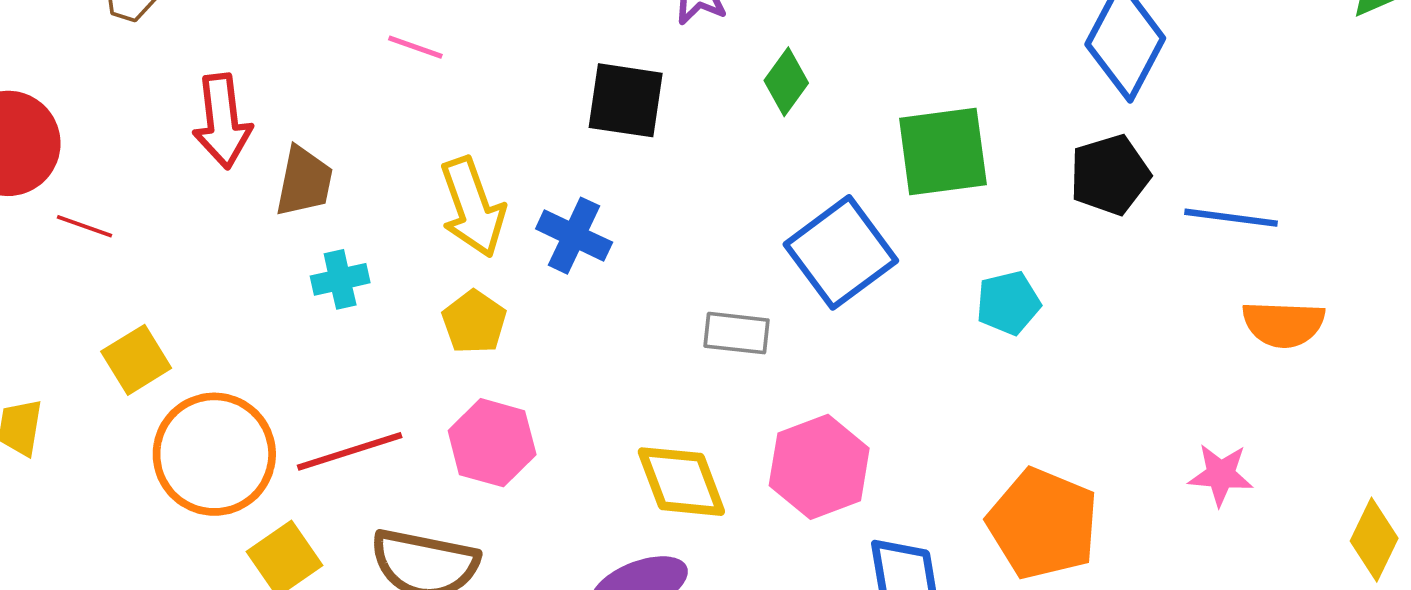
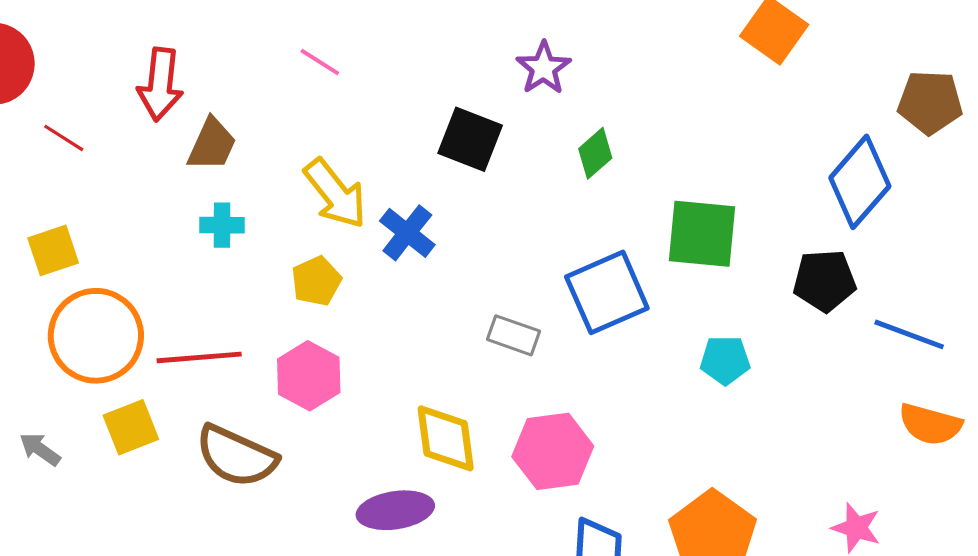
yellow arrow: (473, 207) -> (335, 194), turned -32
red line: (85, 226) -> (64, 138), moved

